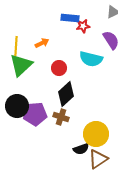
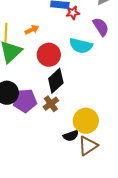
red circle: (59, 68) -> (49, 55), size x1.5
brown cross: (61, 117) -> (51, 104), turned 35

